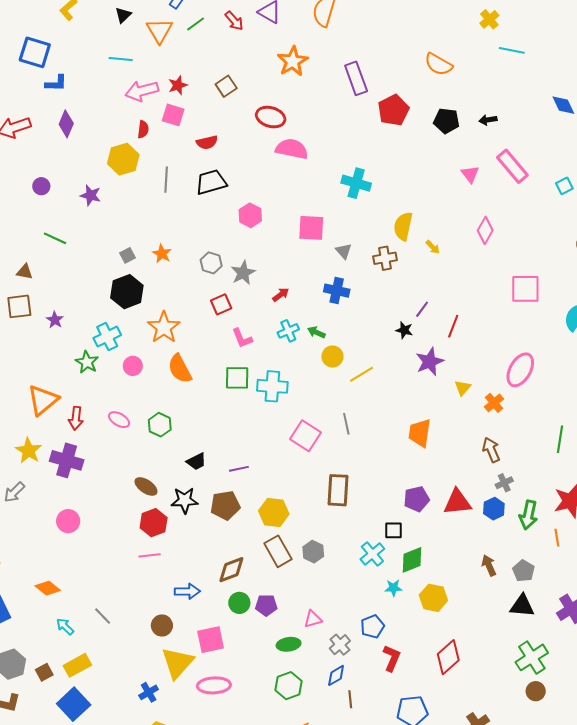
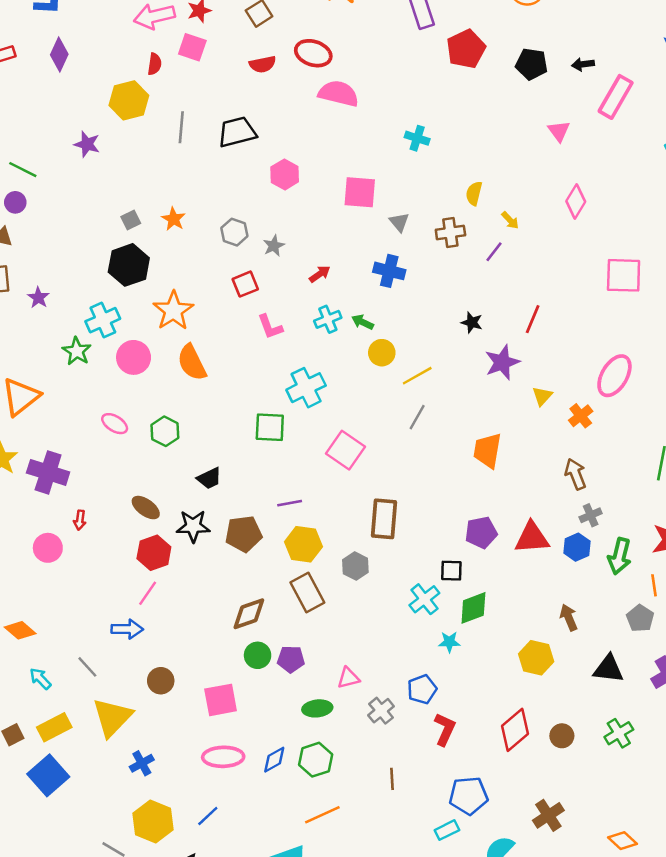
red semicircle: (207, 142) -> (263, 64), moved
pink rectangle: (512, 166) -> (616, 97), moved, turned 68
cyan cross: (356, 183) -> (417, 138), size x0.7
purple circle: (41, 186) -> (15, 202), moved
yellow semicircle: (403, 226) -> (474, 193), size x0.7
green line: (55, 238) -> (23, 170), moved
gray star: (243, 273) -> (274, 246), size x0.7
purple line: (422, 309) -> (494, 252), moved
pink circle: (133, 366) -> (134, 357), size x1.4
green square: (237, 378) -> (270, 427), moved
cyan cross: (272, 386) -> (306, 388), turned -32
red arrow: (76, 418) -> (80, 520), moved, size x0.7
gray line: (346, 424) -> (417, 417), moved, turned 40
purple line: (239, 469) -> (290, 503), moved
gray hexagon: (313, 552) -> (355, 566), moved
pink line: (149, 555) -> (148, 593), turned -50
gray pentagon: (523, 571) -> (640, 618), moved
blue arrow: (187, 591) -> (127, 629), moved
yellow hexagon: (433, 598) -> (536, 658), moved
green cross: (532, 657) -> (619, 733), size x0.7
yellow triangle: (177, 663) -> (112, 717), moved
blue diamond: (336, 675) -> (274, 760), moved
brown circle: (536, 691) -> (562, 736), moved

